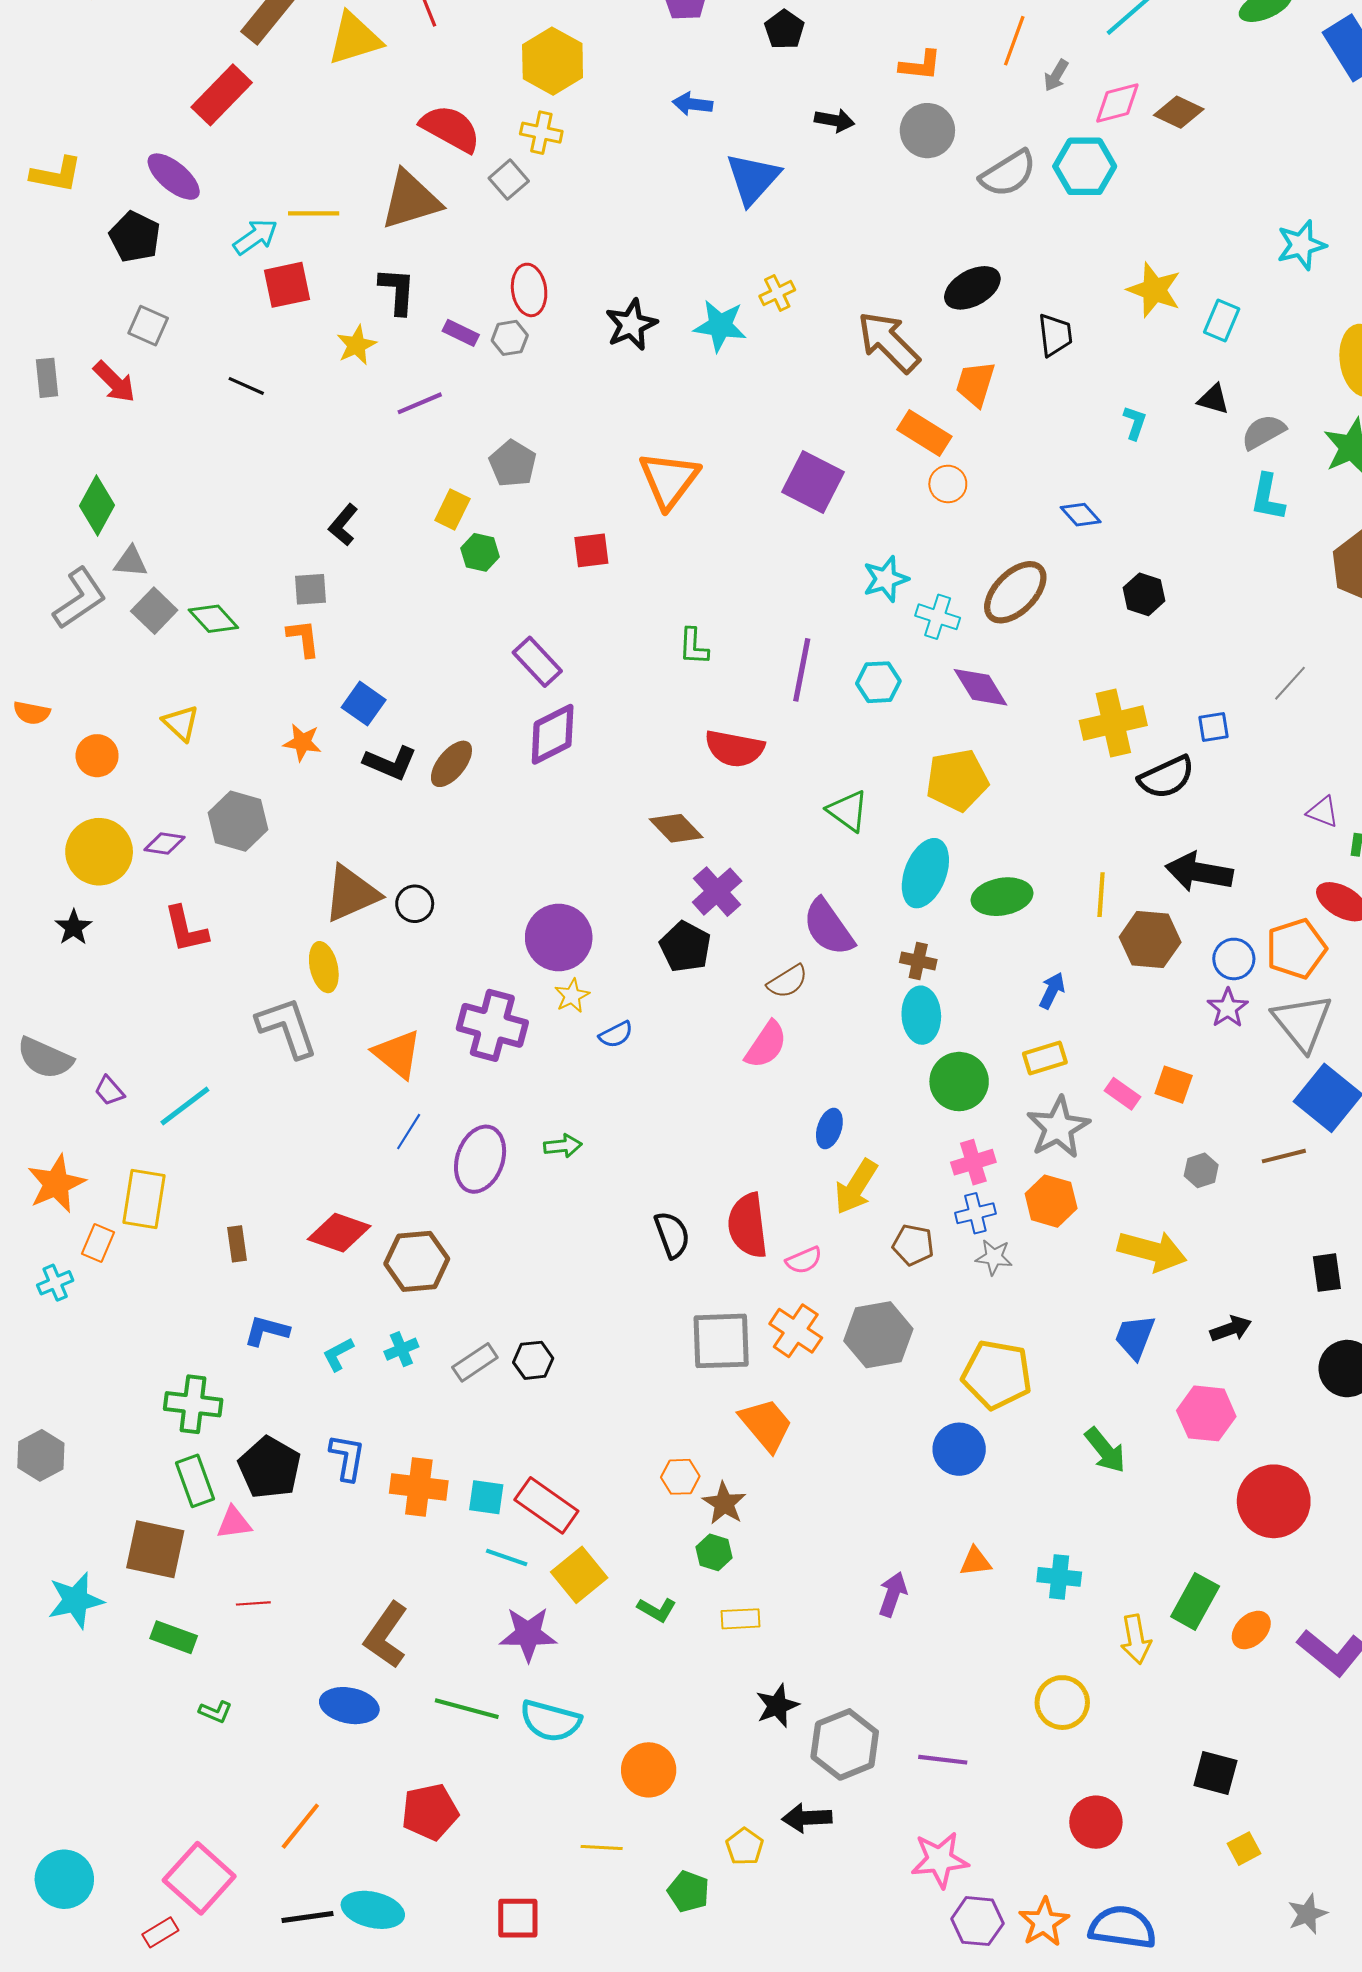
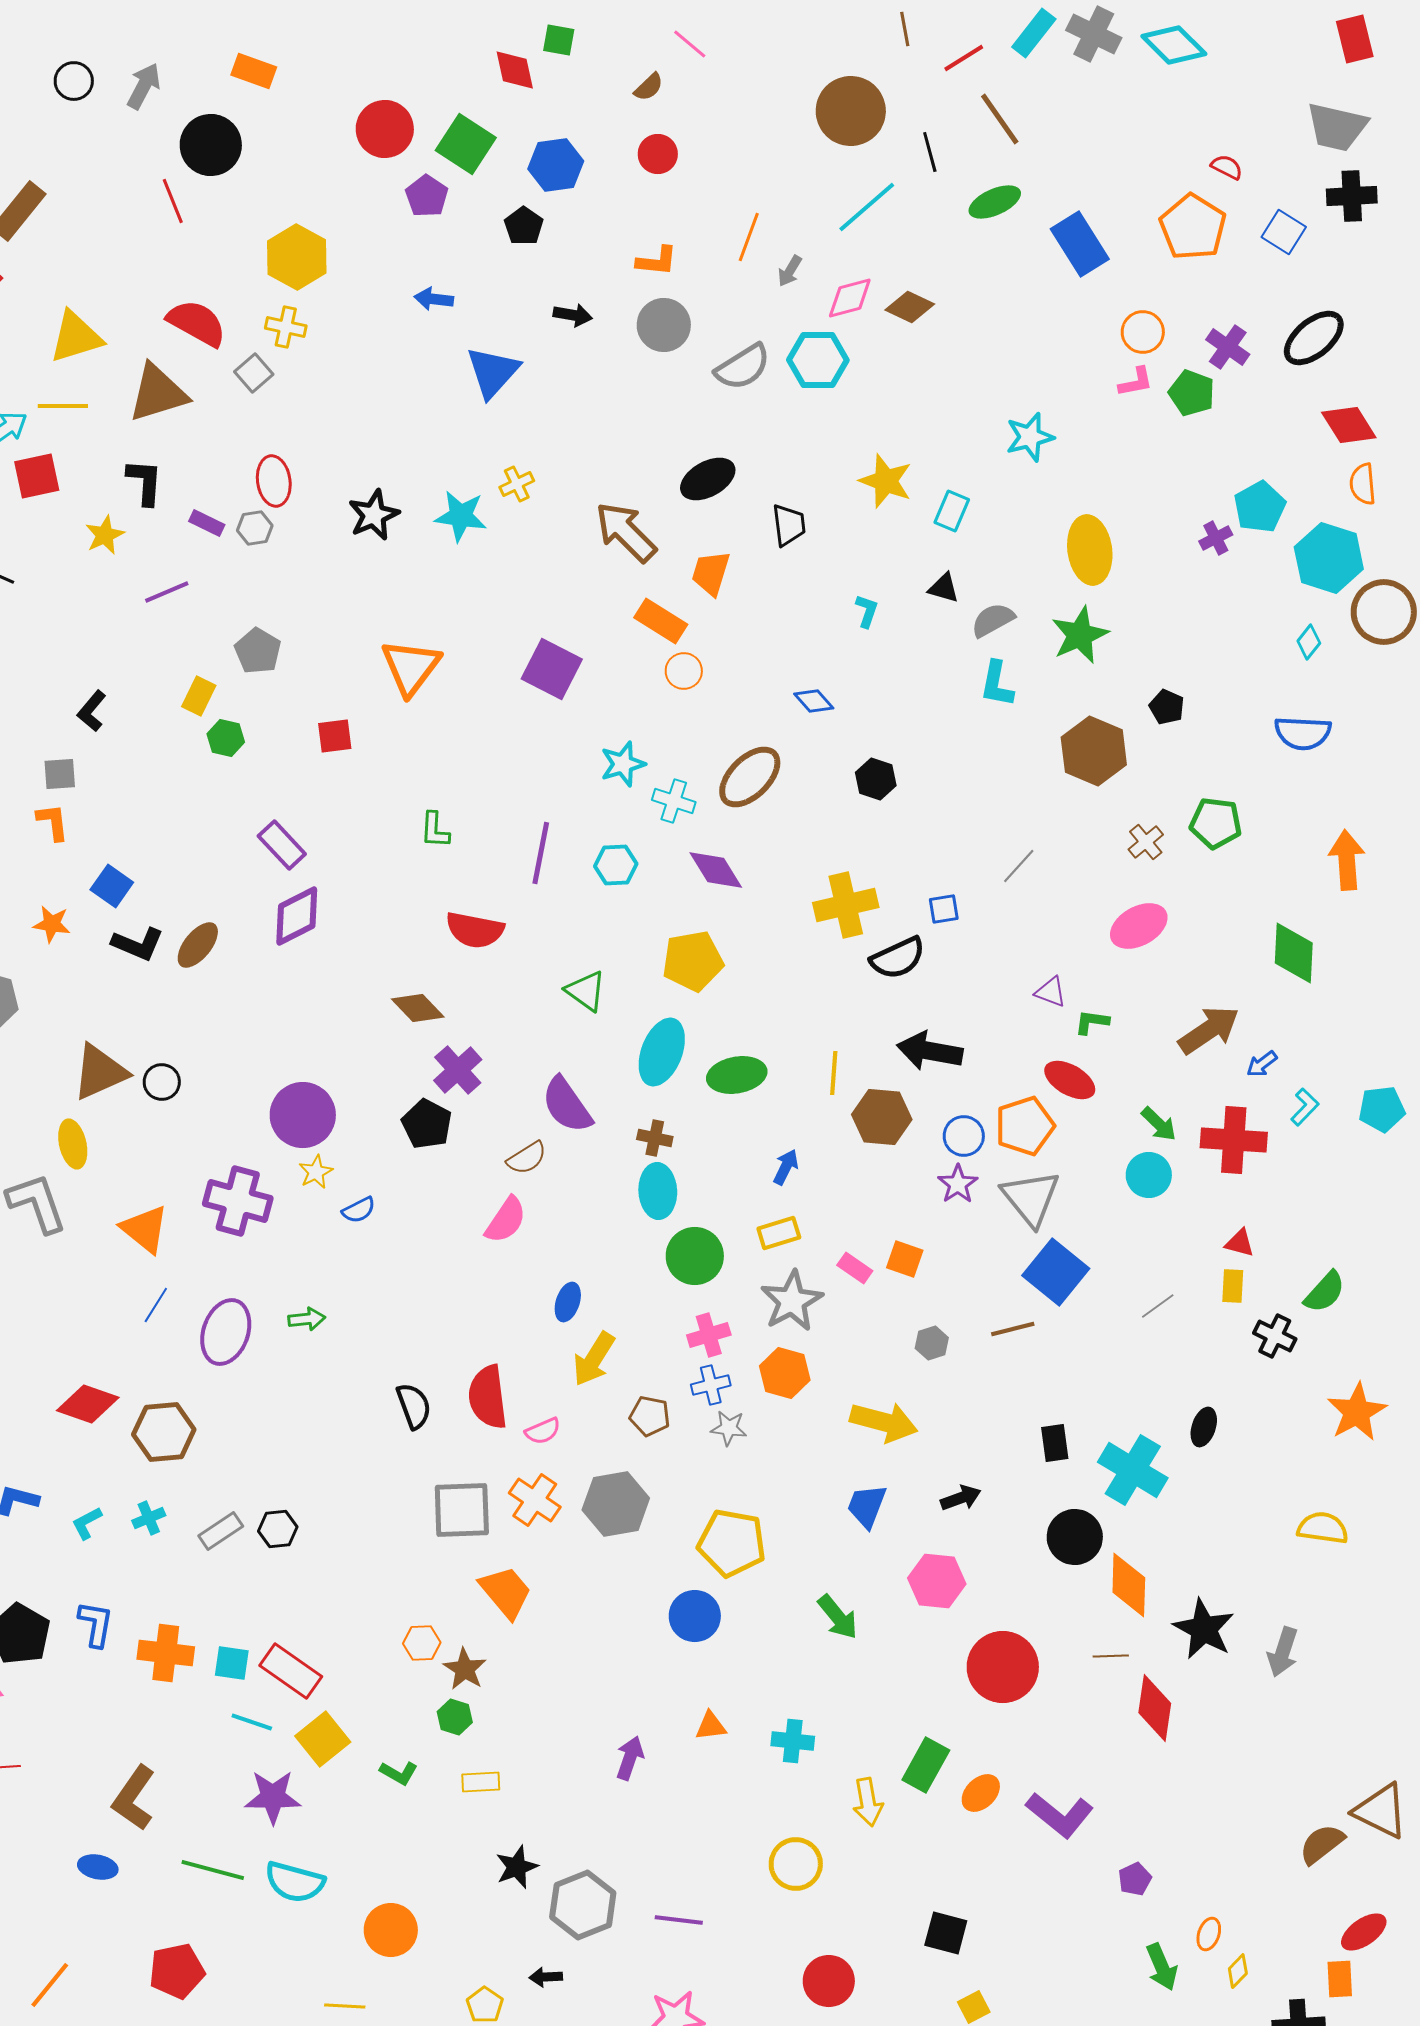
yellow triangle: (354, 39) -> (76, 337), moved
blue ellipse: (349, 1706) -> (98, 1867), size x0.7
black arrow: (807, 1818) -> (546, 1977), size x0.7

